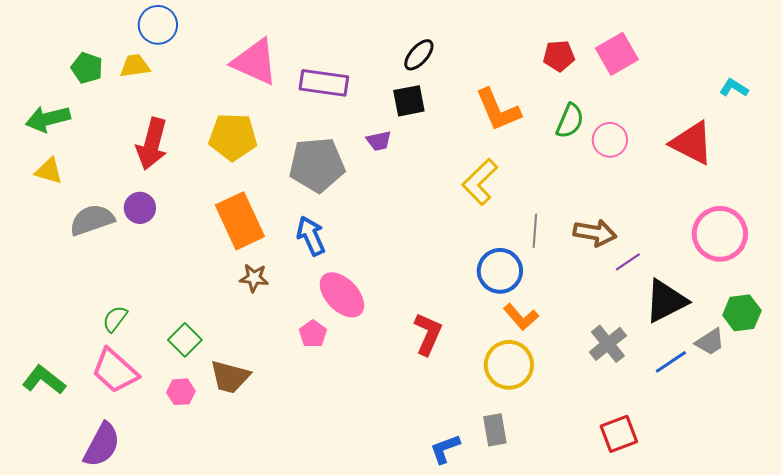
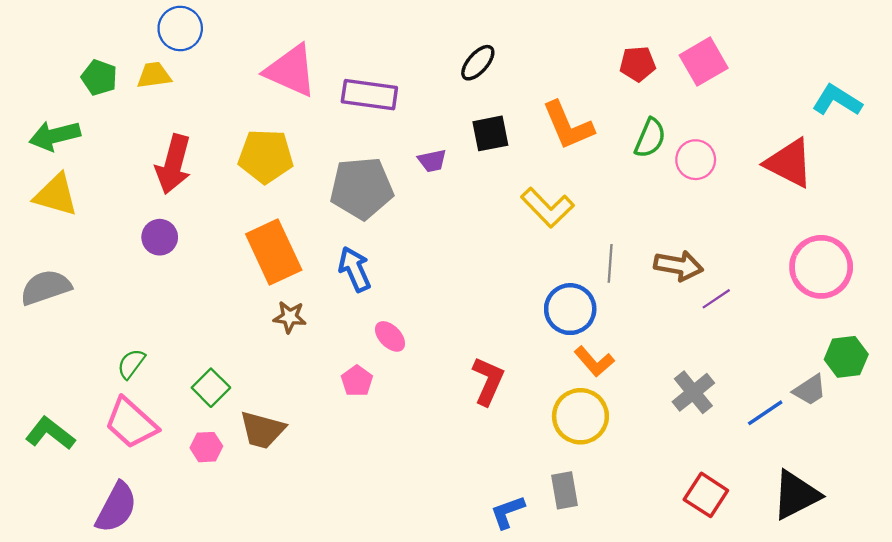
cyan L-shape: (734, 88) -> (837, 100), size x1.5
black square: (409, 101) -> (490, 133), moved
yellow triangle: (49, 171) -> (56, 195), size x1.4
yellow L-shape: (480, 182) -> (547, 208), turned -90
gray semicircle: (92, 220) -> (46, 287), moved
pink ellipse: (342, 295) -> (390, 336), size x0.6
black triangle: (666, 301) -> (796, 495), moved
red square: (619, 434) -> (706, 495), turned -36

